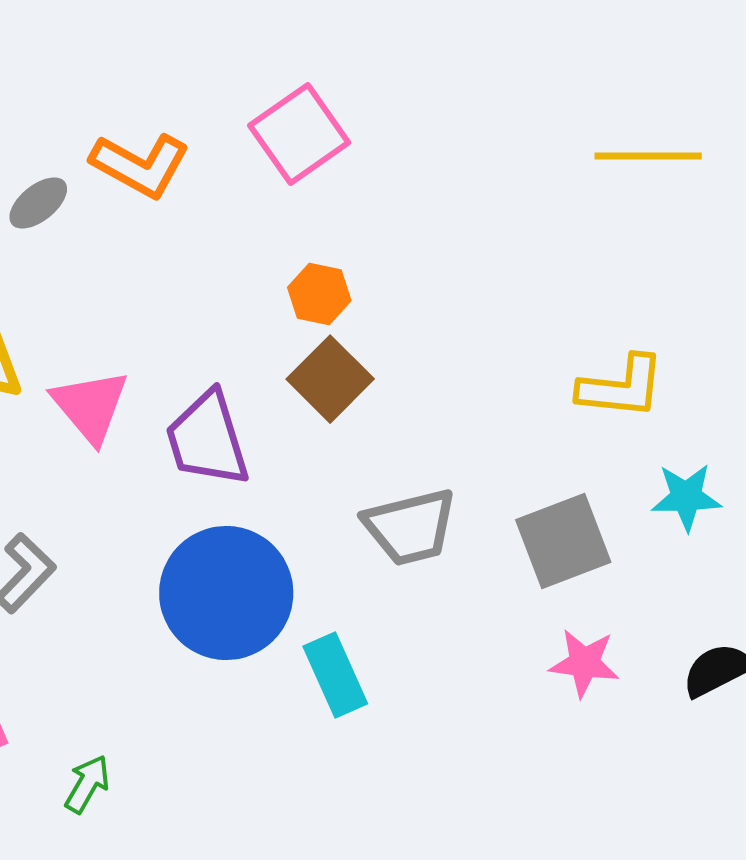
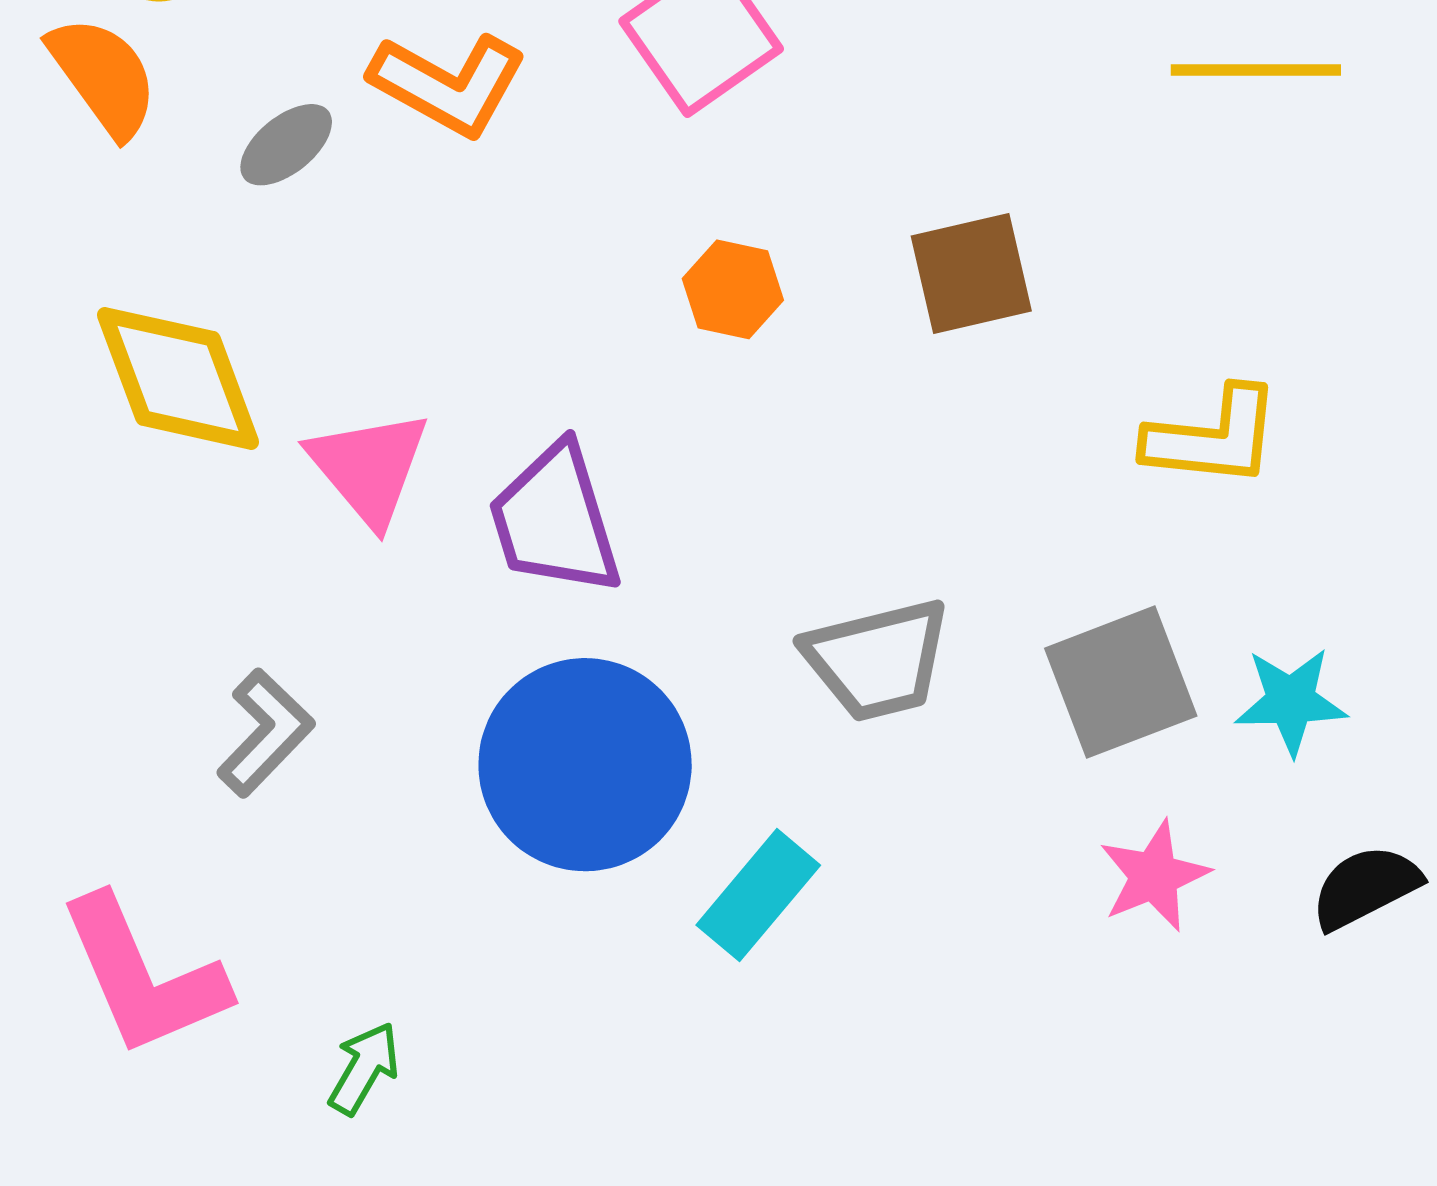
brown square: (330, 379) -> (971, 273), moved, turned 32
cyan star: (686, 497) -> (1291, 701), moved
pink star: (584, 663) -> (1154, 876), turned -30
cyan rectangle: (335, 675) -> (758, 895), turned 64

